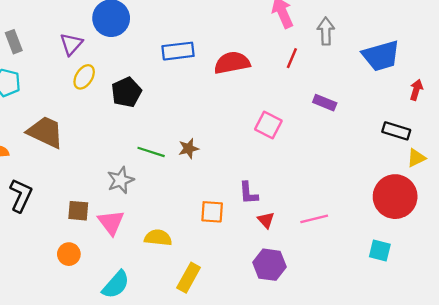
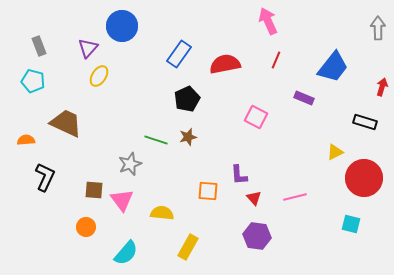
gray arrow: (326, 31) -> (378, 28), moved
blue rectangle: (178, 51) -> (179, 54), turned -48
blue trapezoid: (381, 56) -> (333, 67), moved, turned -36
black pentagon: (126, 92) -> (187, 99), moved
yellow triangle: (416, 158) -> (335, 152), moved

